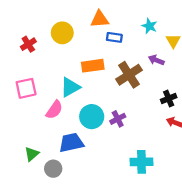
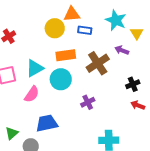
cyan star: (149, 26) -> (116, 20), size x1.5
yellow circle: (62, 33) -> (55, 28), moved
cyan triangle: (70, 87) -> (35, 68), moved
cyan circle: (92, 117) -> (61, 79), moved

